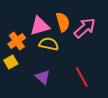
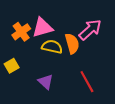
orange semicircle: (63, 22) -> (72, 43), moved
orange cross: (17, 41) -> (21, 32), moved

